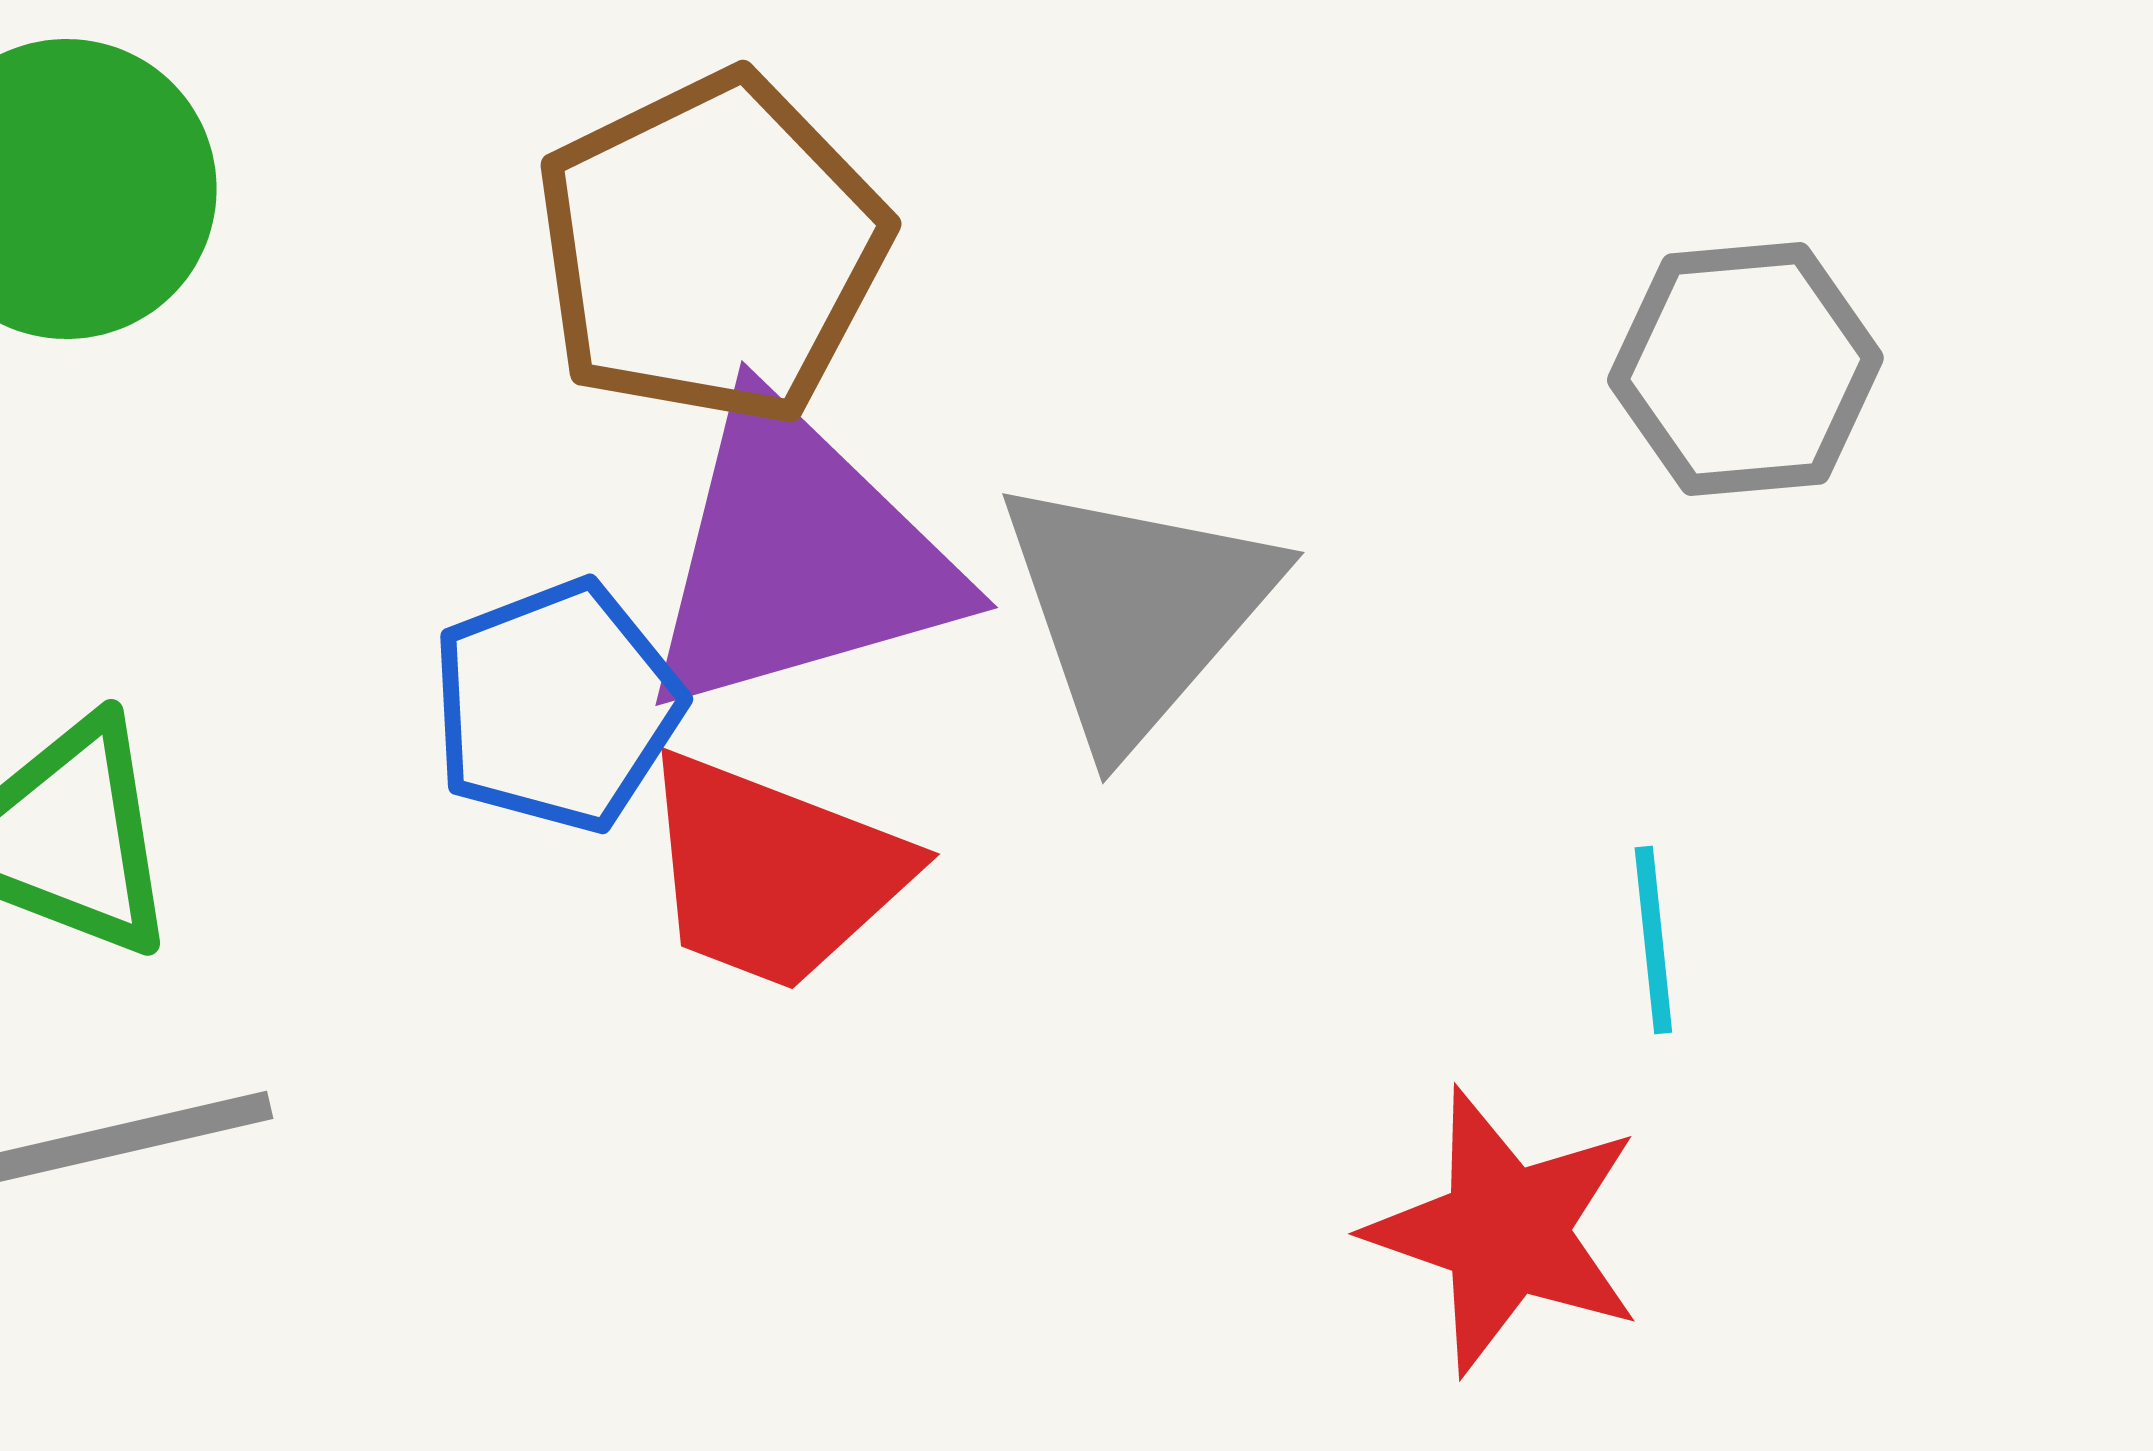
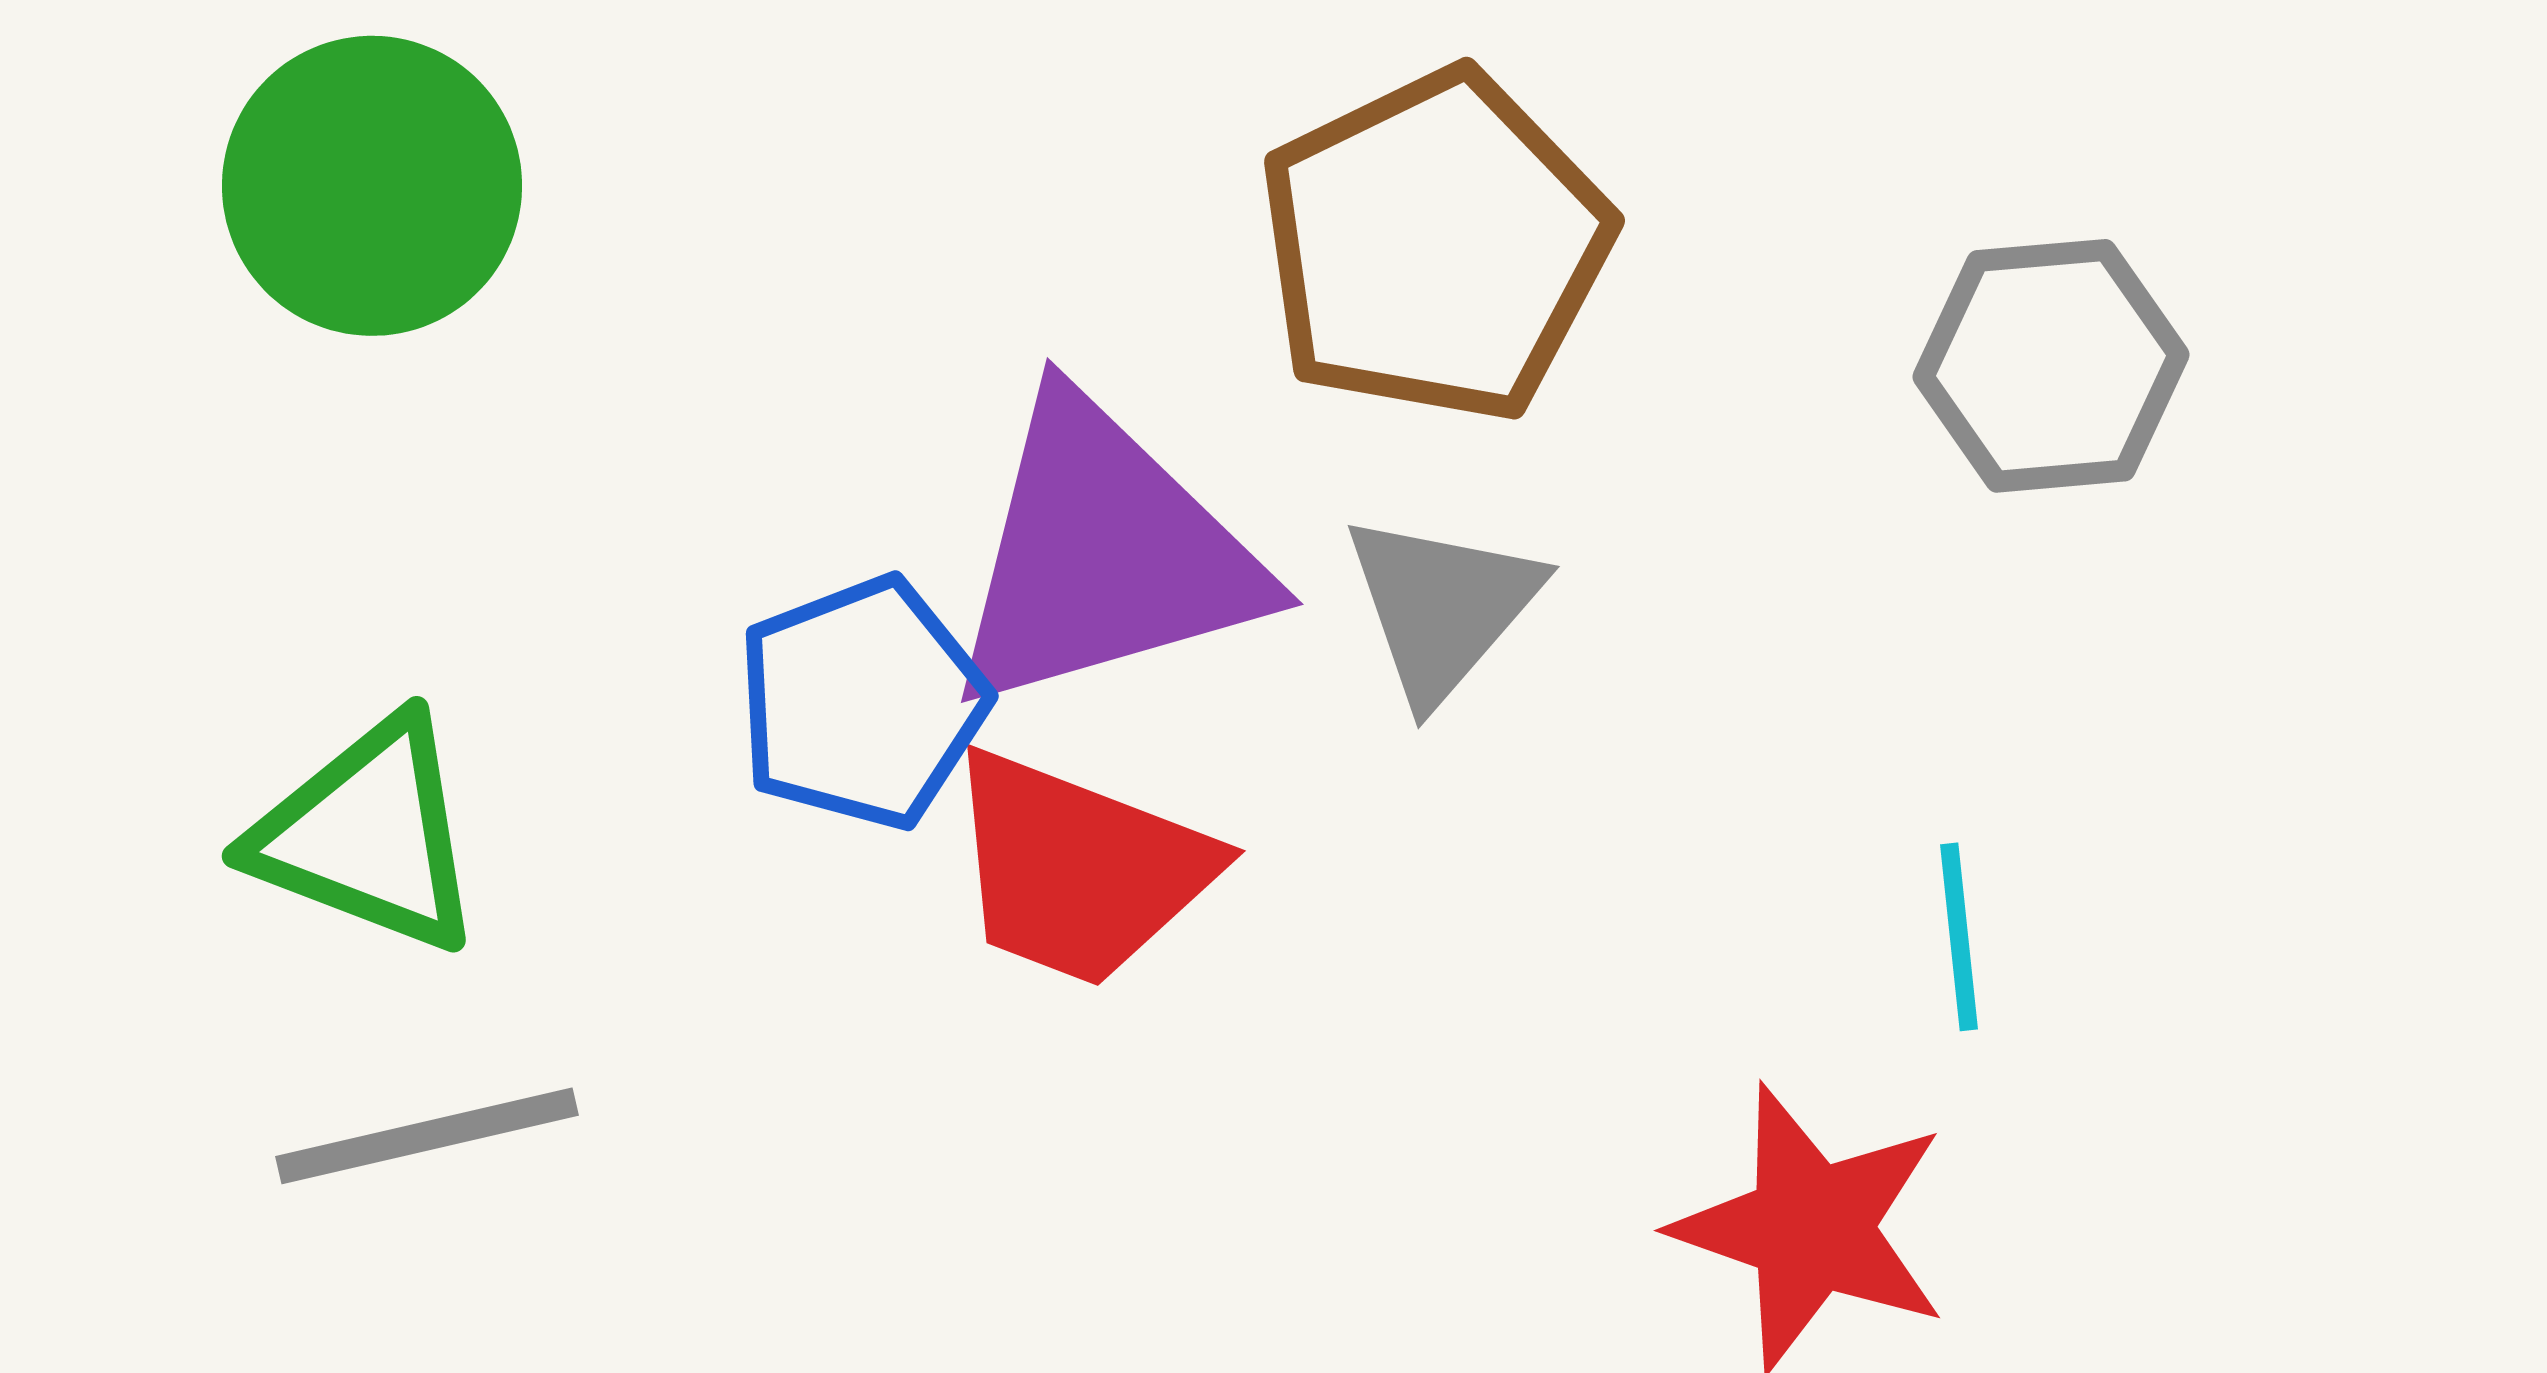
brown pentagon: (711, 249) -> (1435, 246), moved
gray triangle: (1136, 610) -> (1442, 607), size x0.7

